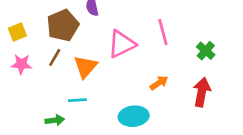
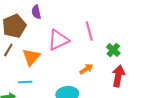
green cross: (206, 51) -> (113, 50), moved

